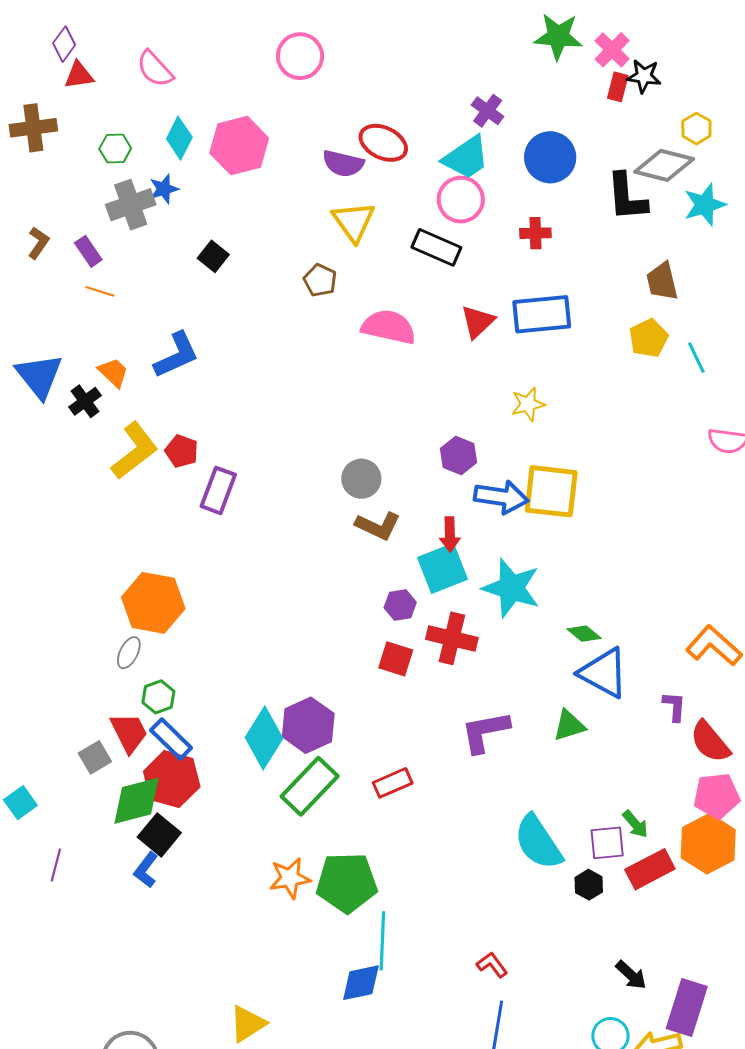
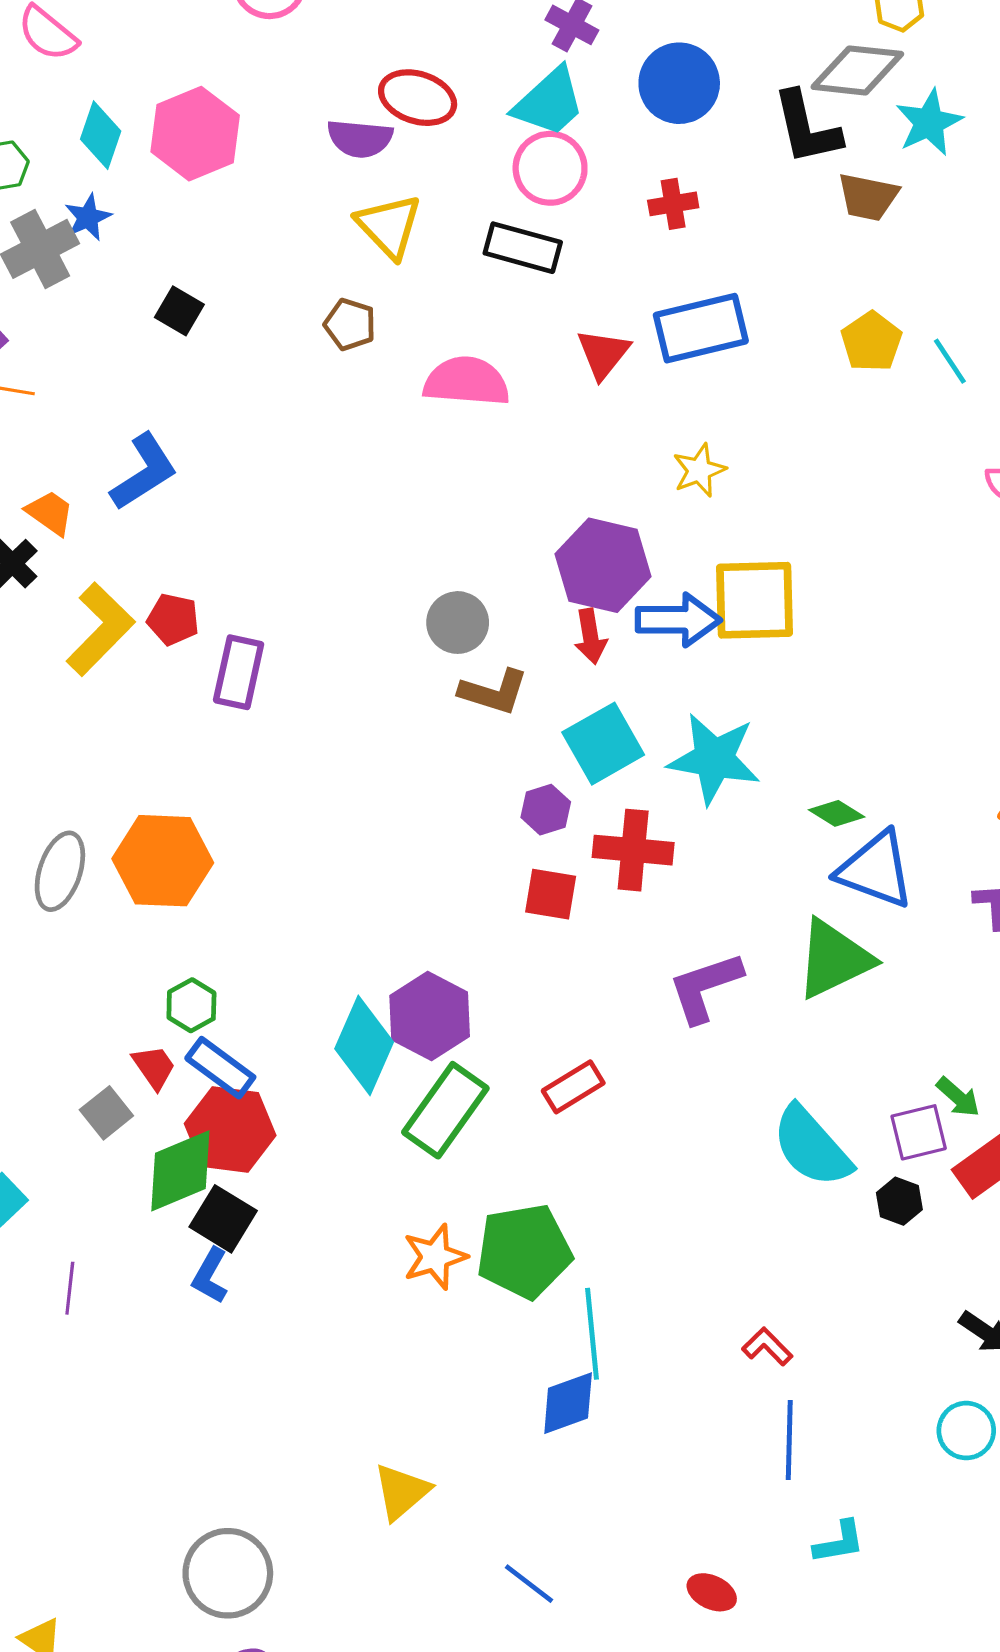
brown trapezoid: (662, 281) -> (868, 197), moved, turned -57
purple hexagon: (459, 456) -> (603, 565), size x1.6
red arrow: (450, 534) -> (590, 636), moved
gray ellipse: (129, 653) -> (60, 871), moved, size x1.5
green triangle: (569, 725) -> (834, 959), size x1.6
red trapezoid: (129, 733) -> (154, 1067), size x0.7

